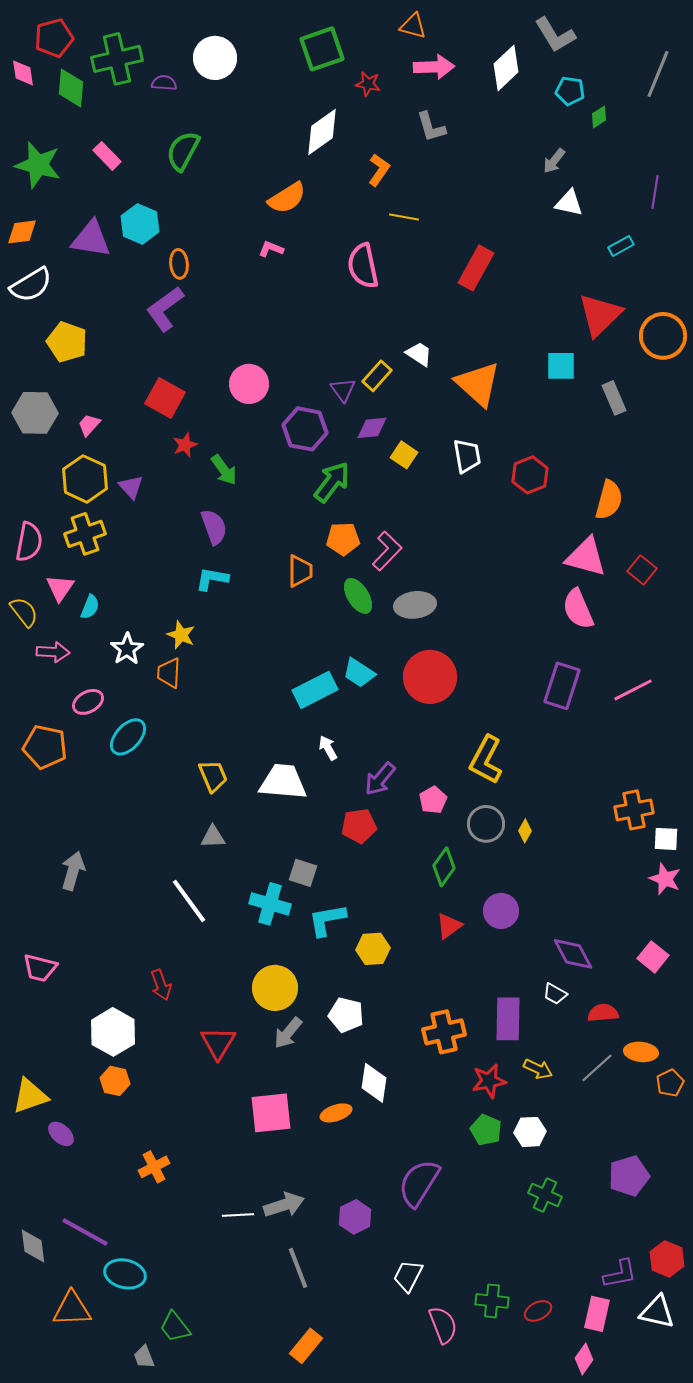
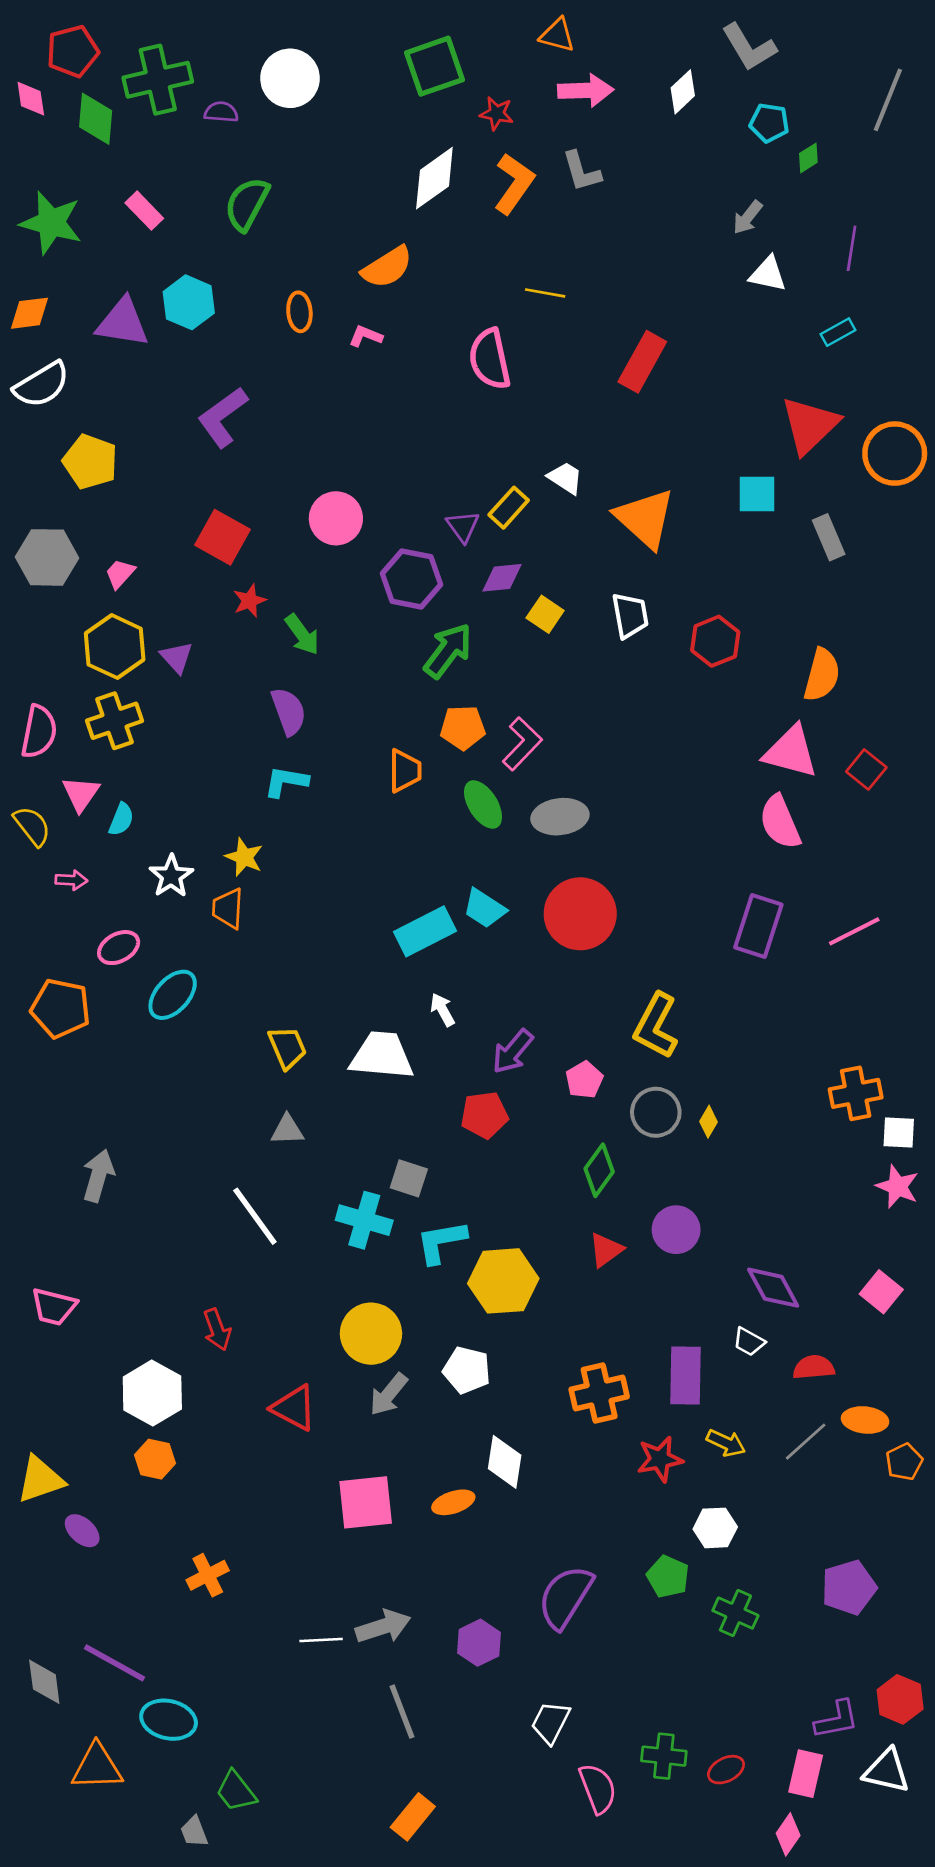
white diamond: (506, 68) -> (683, 92), size x0.7
orange L-shape: (379, 170) -> (514, 184), moved, size x1.4
purple line: (655, 192) -> (852, 248), moved
orange ellipse: (179, 264) -> (299, 312), moved
pink arrow: (53, 652) -> (71, 880), size x0.7
yellow hexagon: (373, 949) -> (503, 1281), size x1.5
red triangle: (218, 1043) -> (294, 1408), turned -33
green pentagon: (486, 1130) -> (668, 1577), moved

